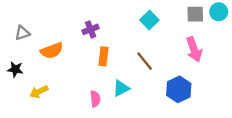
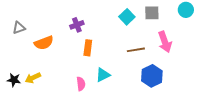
gray square: (195, 14) -> (152, 13), moved
brown line: (145, 61) -> (136, 50), moved, turned -60
black star: (15, 69) -> (14, 80), moved

